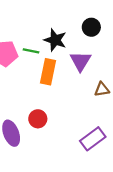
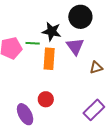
black circle: (91, 27) -> (80, 17), size x1.5

